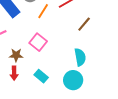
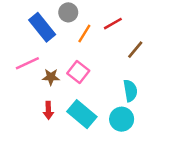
brown star: (16, 55) -> (51, 77), moved
cyan rectangle: (41, 76) -> (82, 114), size x1.6

